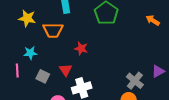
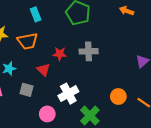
red triangle: (66, 70) -> (43, 70), moved
gray cross: (135, 81) -> (89, 51), moved, turned -30

